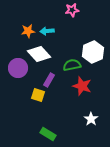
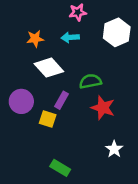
pink star: (72, 10) -> (78, 12), moved
cyan arrow: (47, 31) -> (70, 37), moved
white hexagon: (93, 52) -> (117, 32), moved
purple circle: (18, 68) -> (21, 101), moved

